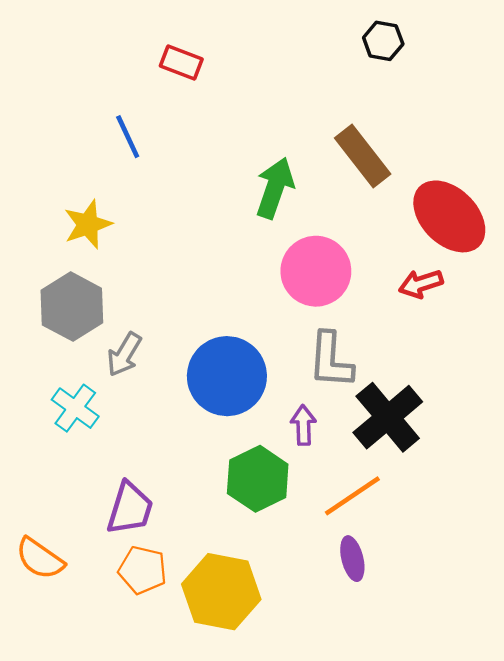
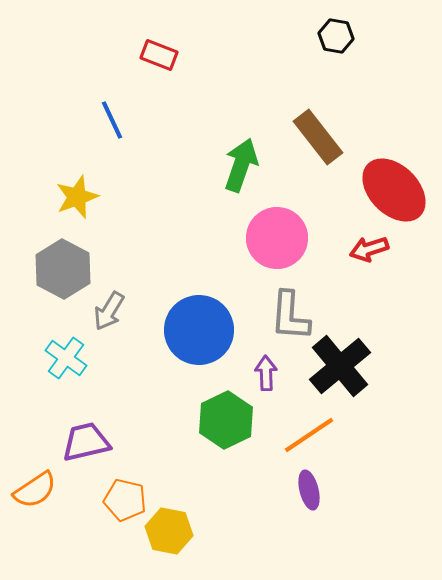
purple trapezoid: (130, 508) -> (86, 442), moved, turned -120
orange semicircle: (40, 559) -> (35, 490), turned -69
yellow hexagon: (221, 592) -> (169, 531), moved, size x0.7

